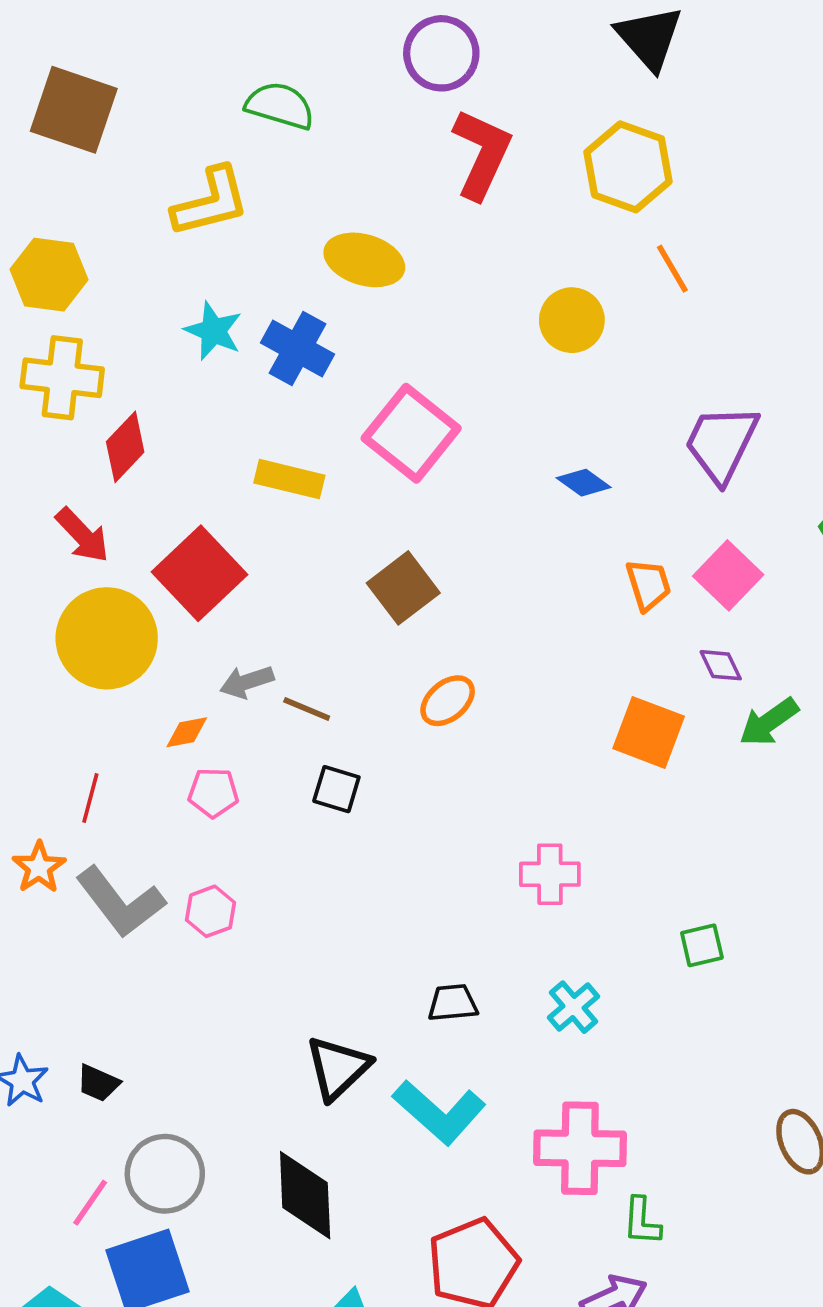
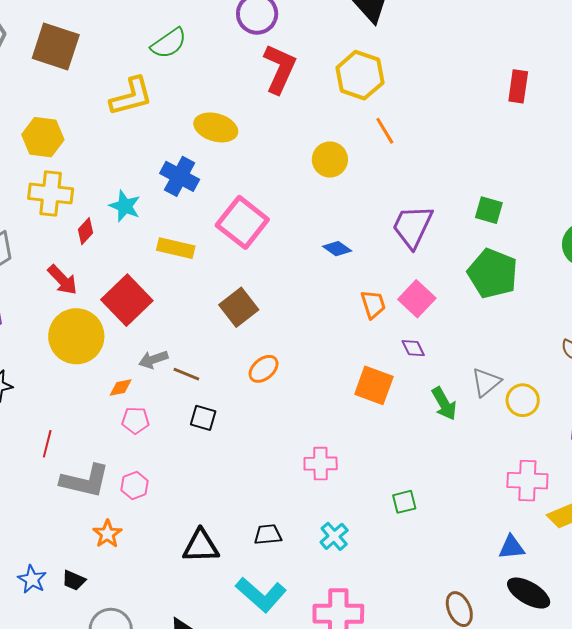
green semicircle: (280, 106) -> (169, 43), turned 129
cyan star: (213, 331) -> (125, 206), moved
red diamond: (125, 447) -> (86, 231), size x0.7
green arrow: (769, 722) -> (444, 404), moved, turned -84
red line: (90, 798) -> (47, 444), moved
orange star: (39, 867) -> (107, 534), moved
gray L-shape: (120, 902) -> (85, 481), turned -39
black triangle: (338, 1068) -> (201, 546), moved, turned 42

